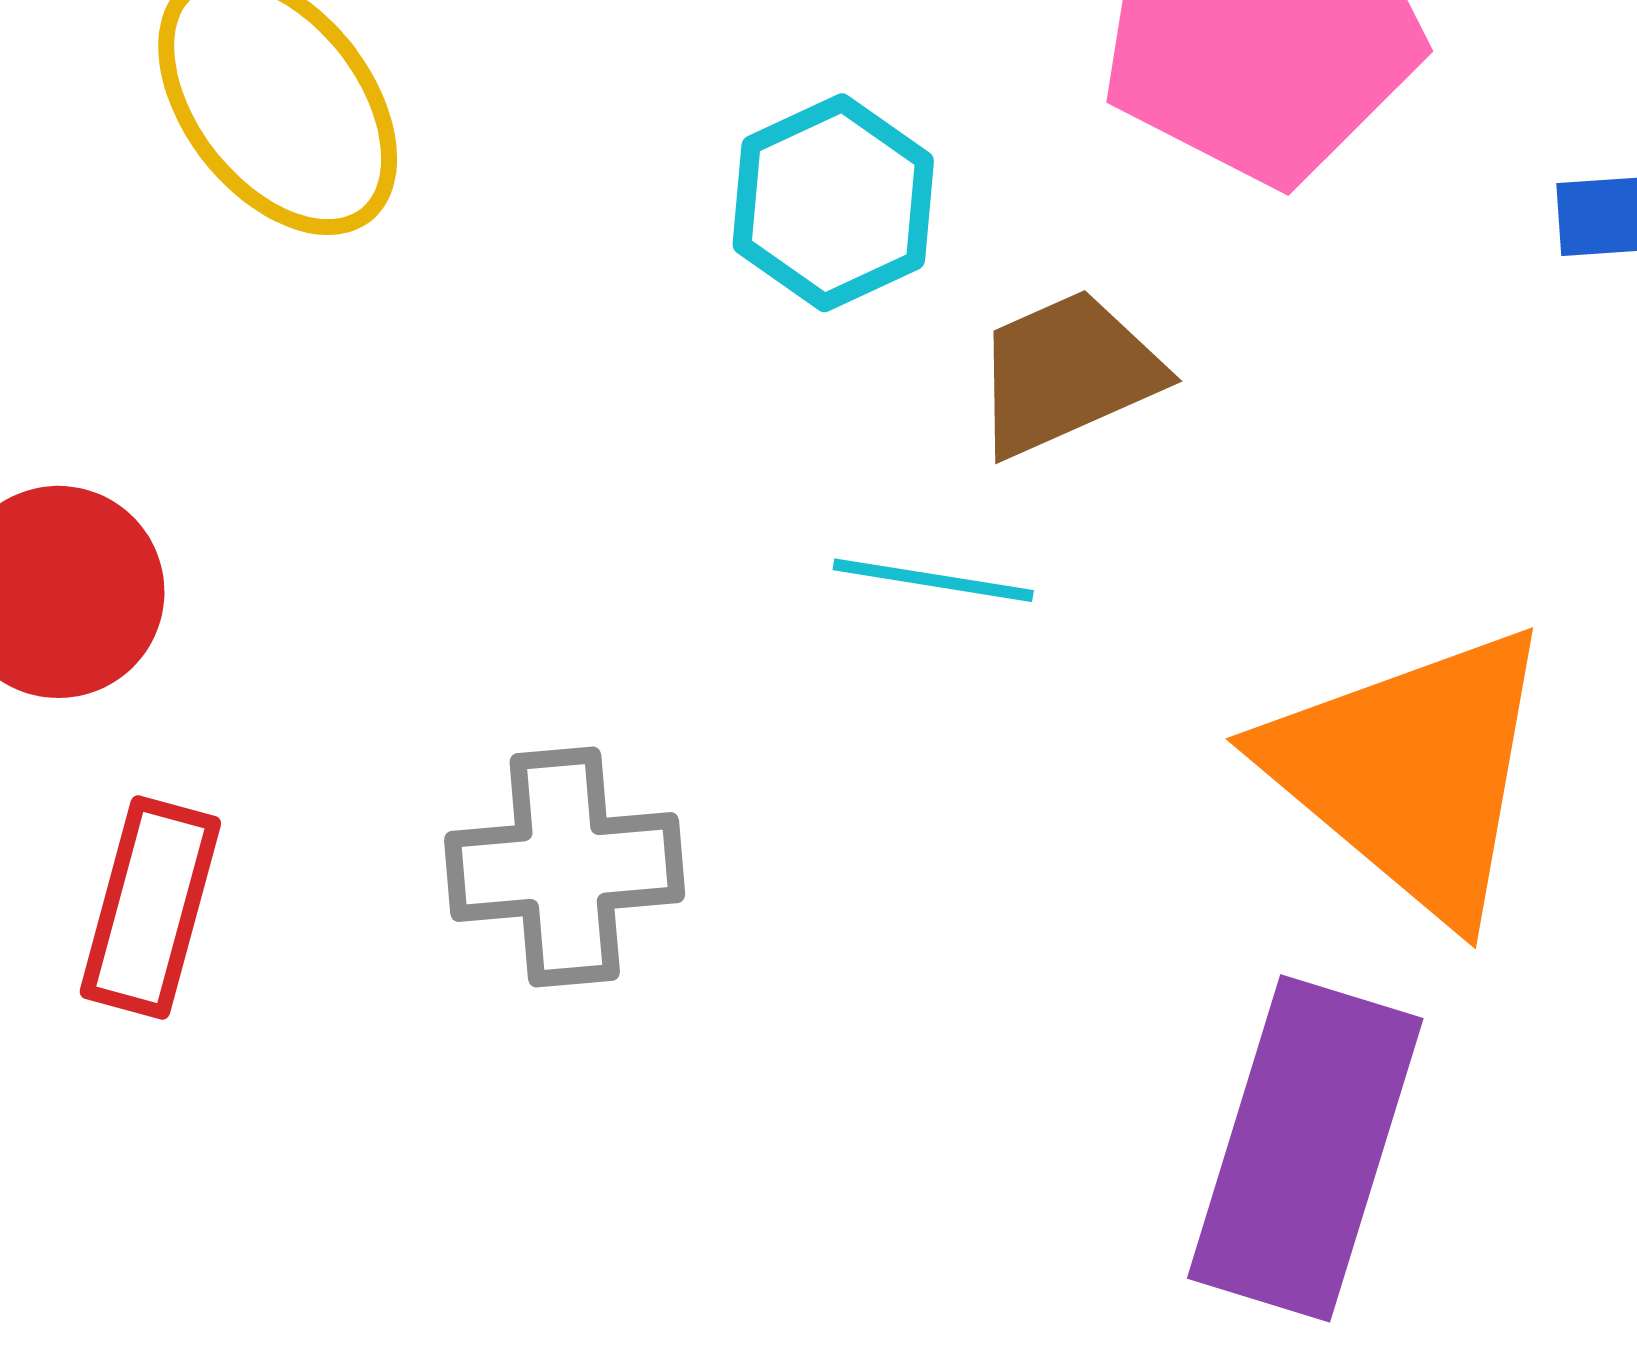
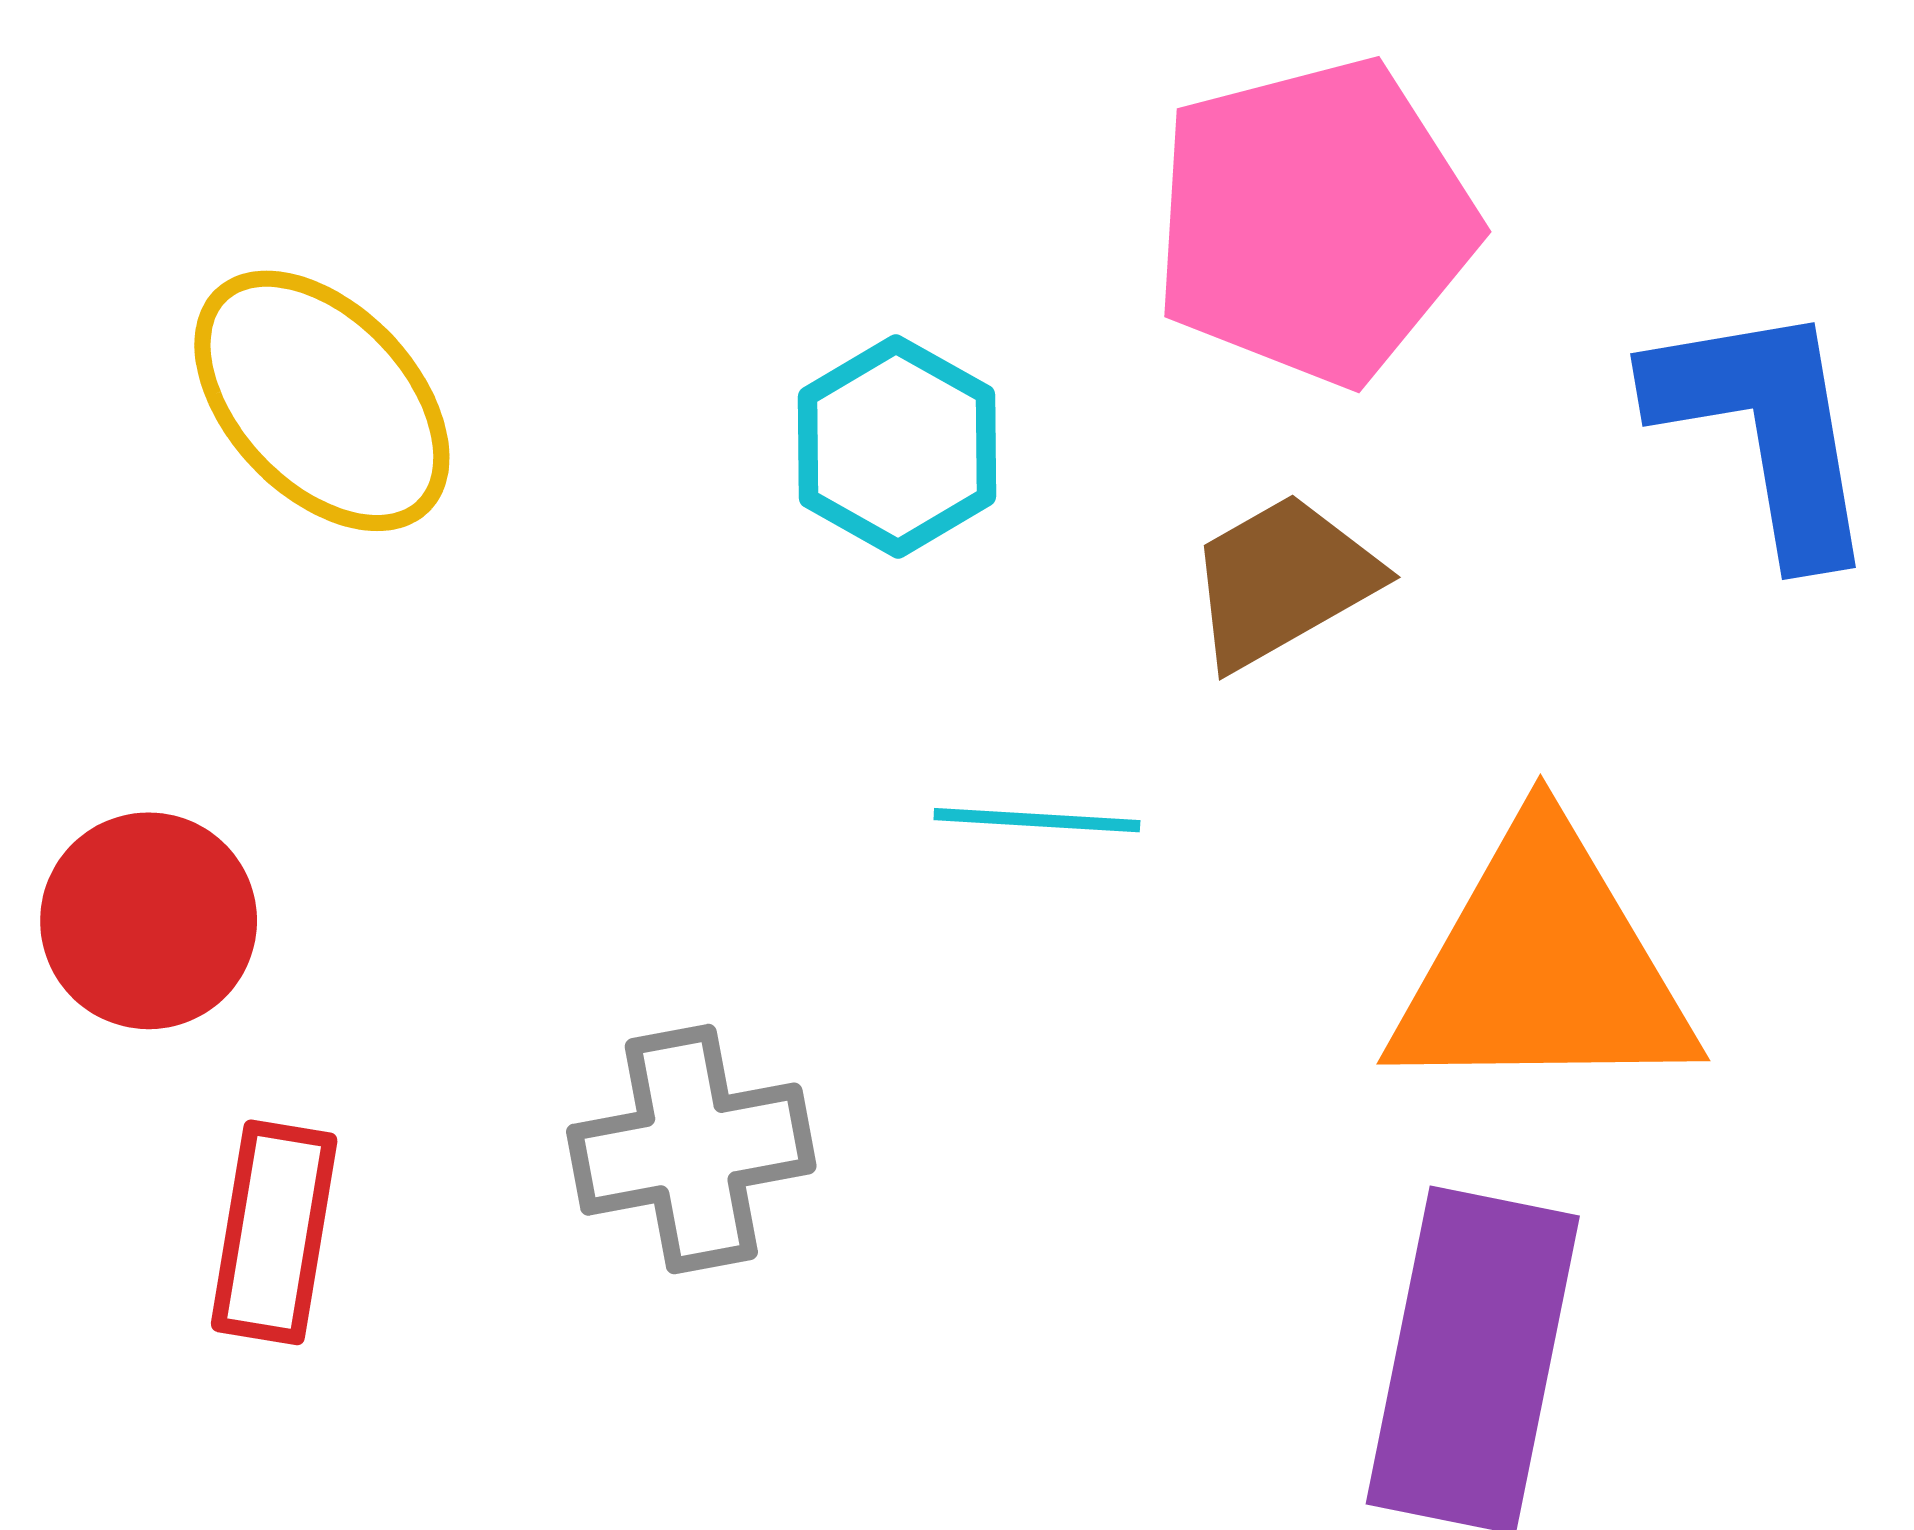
brown trapezoid: (1067, 373) -> (1283, 581), moved
orange triangle: (1411, 772) -> (1542, 966), turned -35

